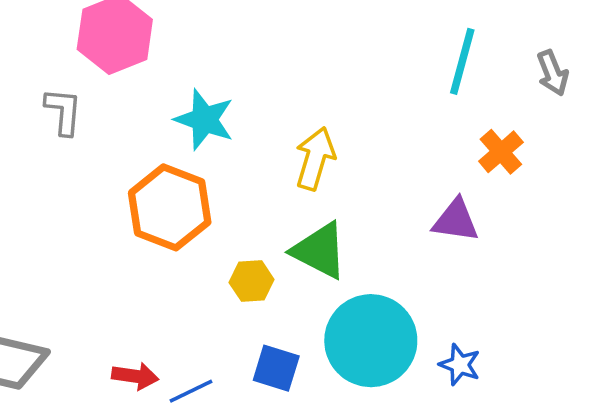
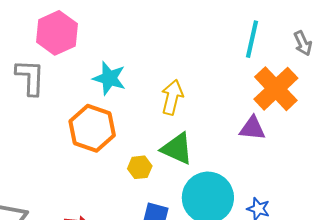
gray L-shape: (63, 111) -> (30, 77), size x1.4
orange cross: (501, 152) -> (276, 89), size x1.8

